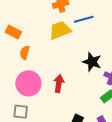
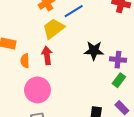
red arrow: (59, 84) -> (47, 55), moved

